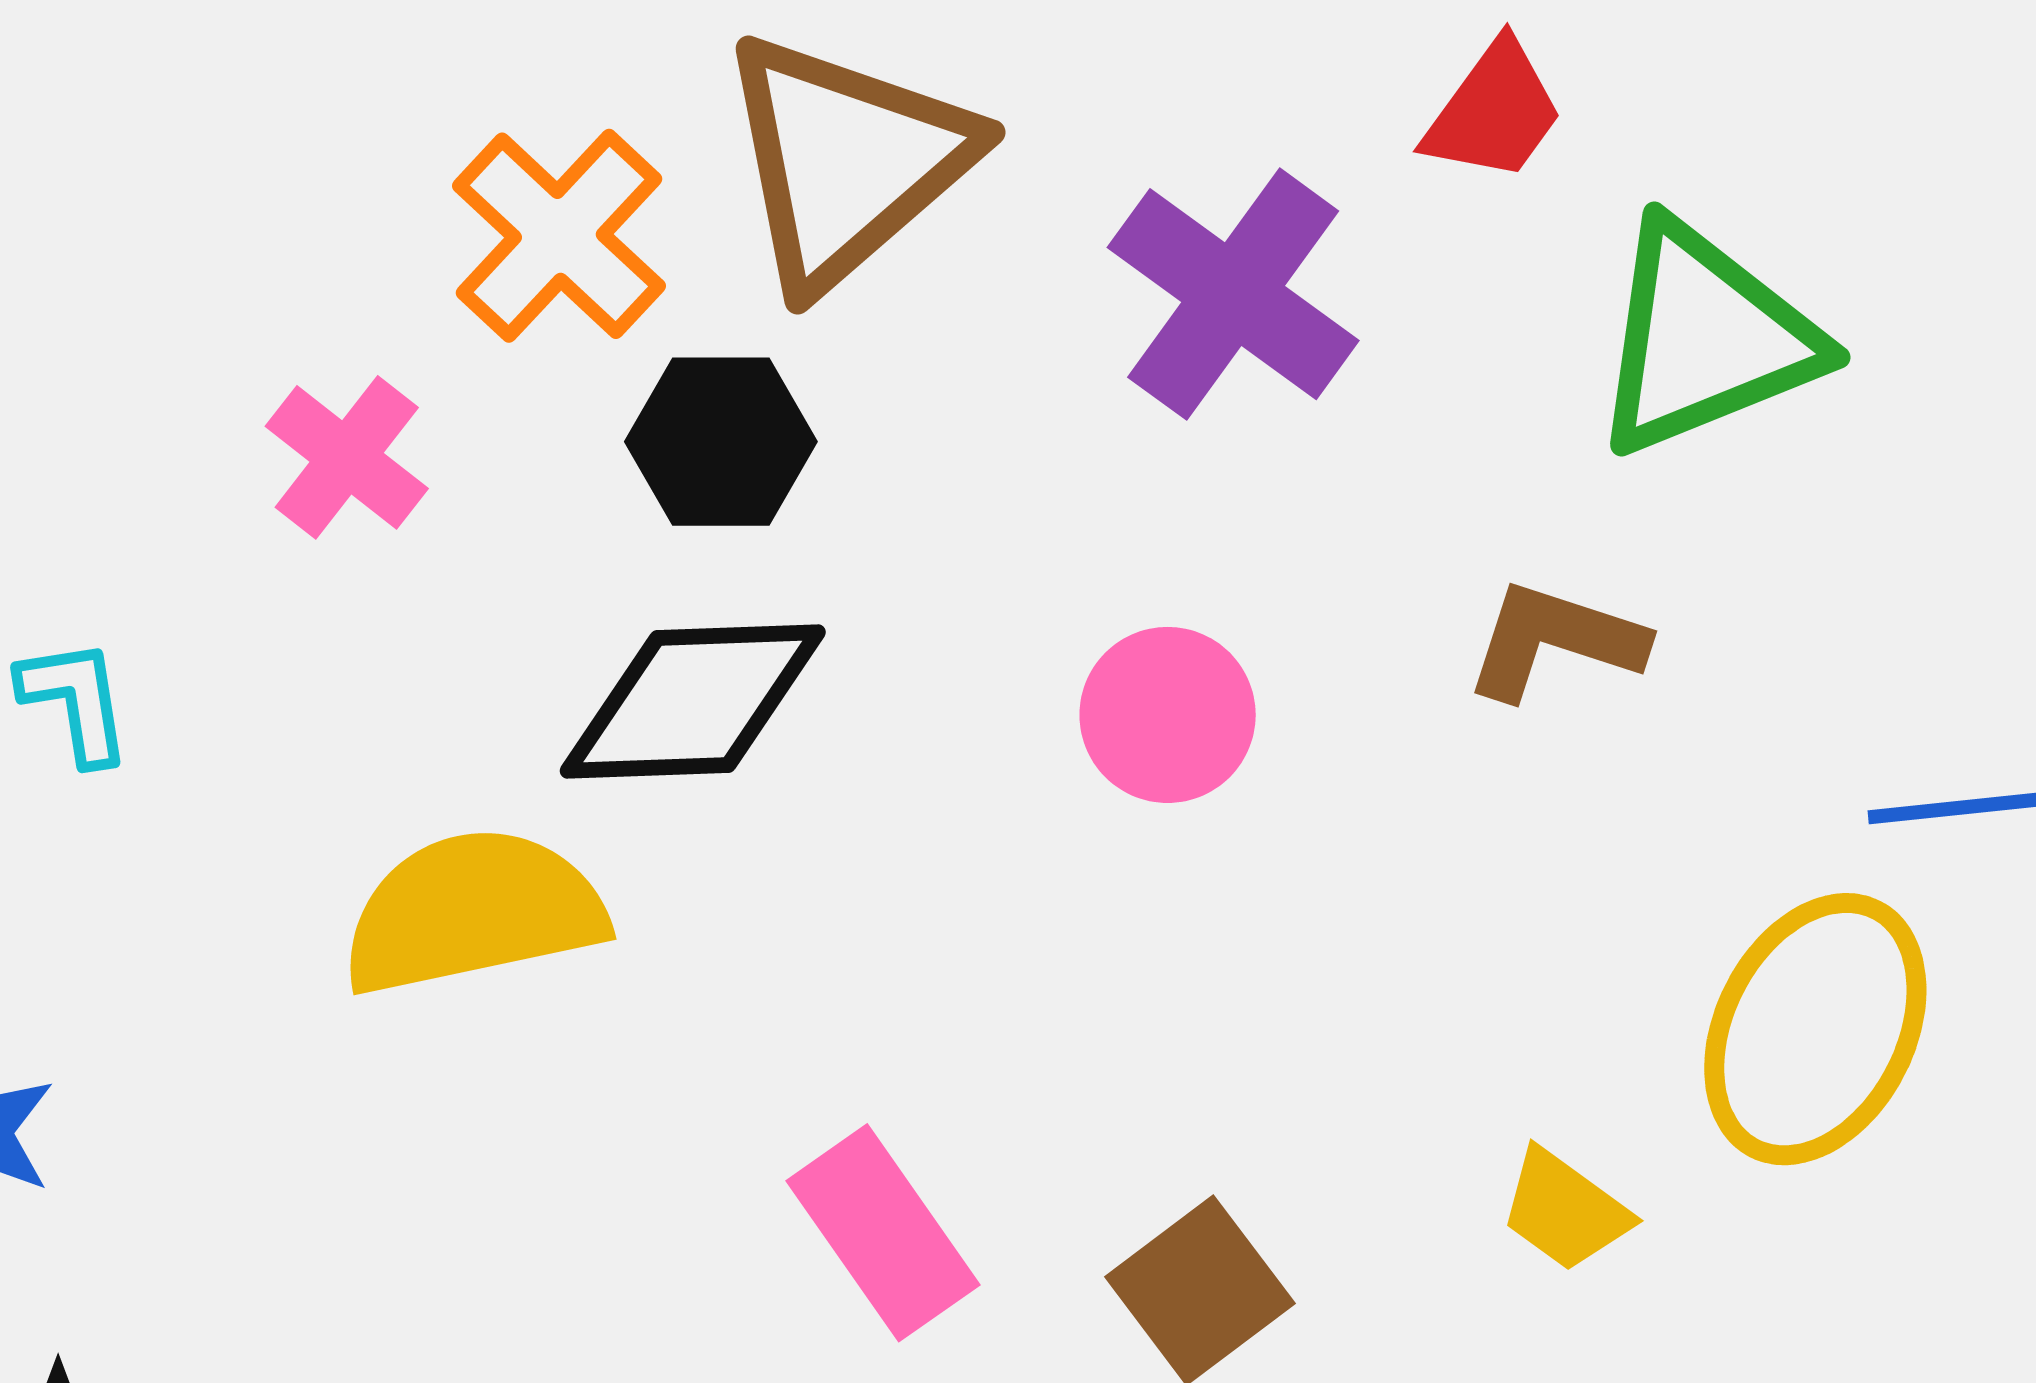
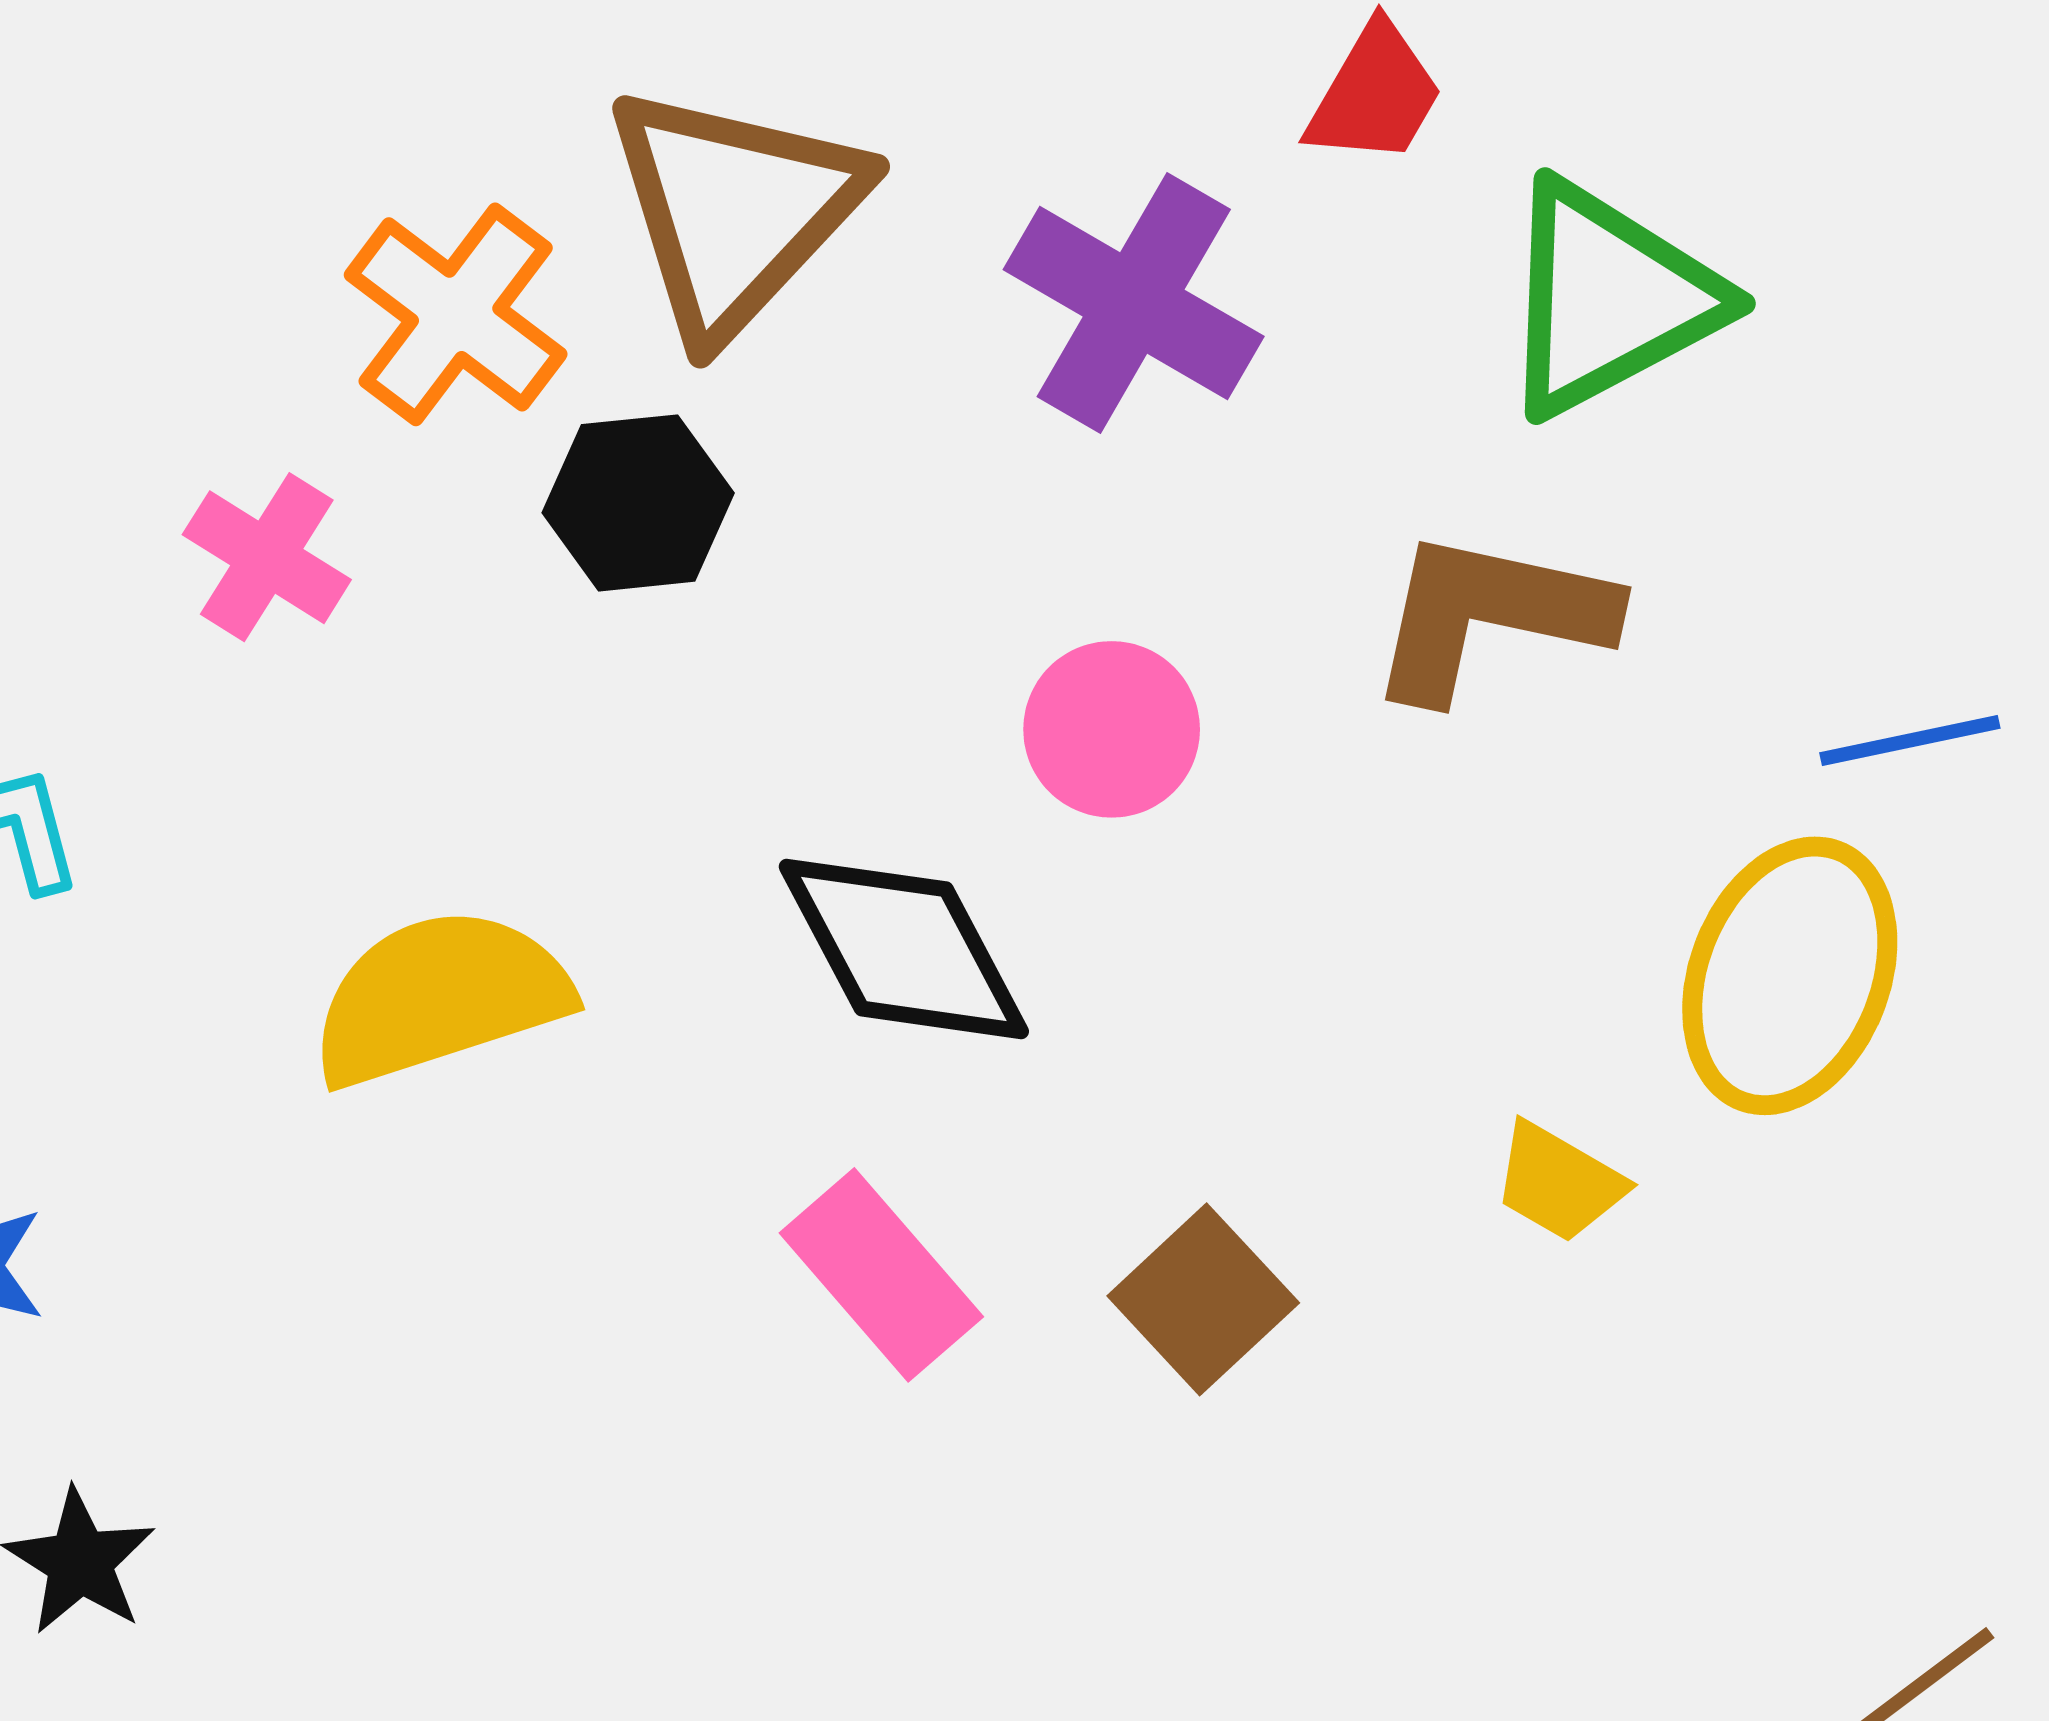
brown L-shape: (1555, 641) -> (1490, 615), size x1.4
black diamond: (693, 702) -> (904, 949), moved, turned 70

